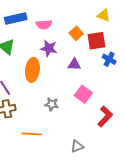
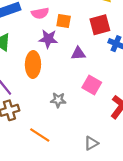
orange square: (76, 33) -> (64, 21), moved, turned -32
orange line: (32, 134) -> (40, 135), turned 36

